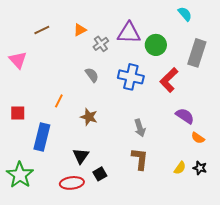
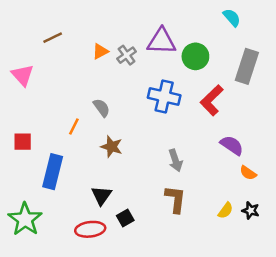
orange triangle: (80, 30) -> (100, 51), moved
gray semicircle: (92, 75) -> (101, 108), moved

